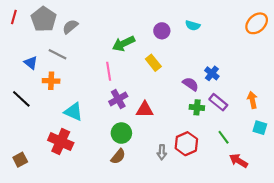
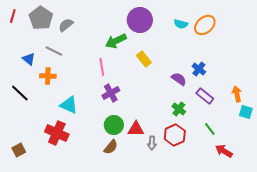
orange ellipse: (257, 23) -> (205, 25), moved
purple circle: (162, 31) -> (140, 20), moved, size x1.6
green cross: (197, 107) -> (179, 109), moved, turned 32
red triangle: (145, 110) -> (136, 129), moved
cyan square: (260, 128) -> (246, 112), moved

